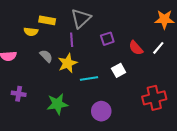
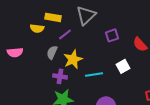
purple line: (72, 40) -> (65, 34), moved, turned 56
gray semicircle: (46, 56) -> (52, 52), turned -112
purple cross: (19, 94) -> (60, 76), moved

